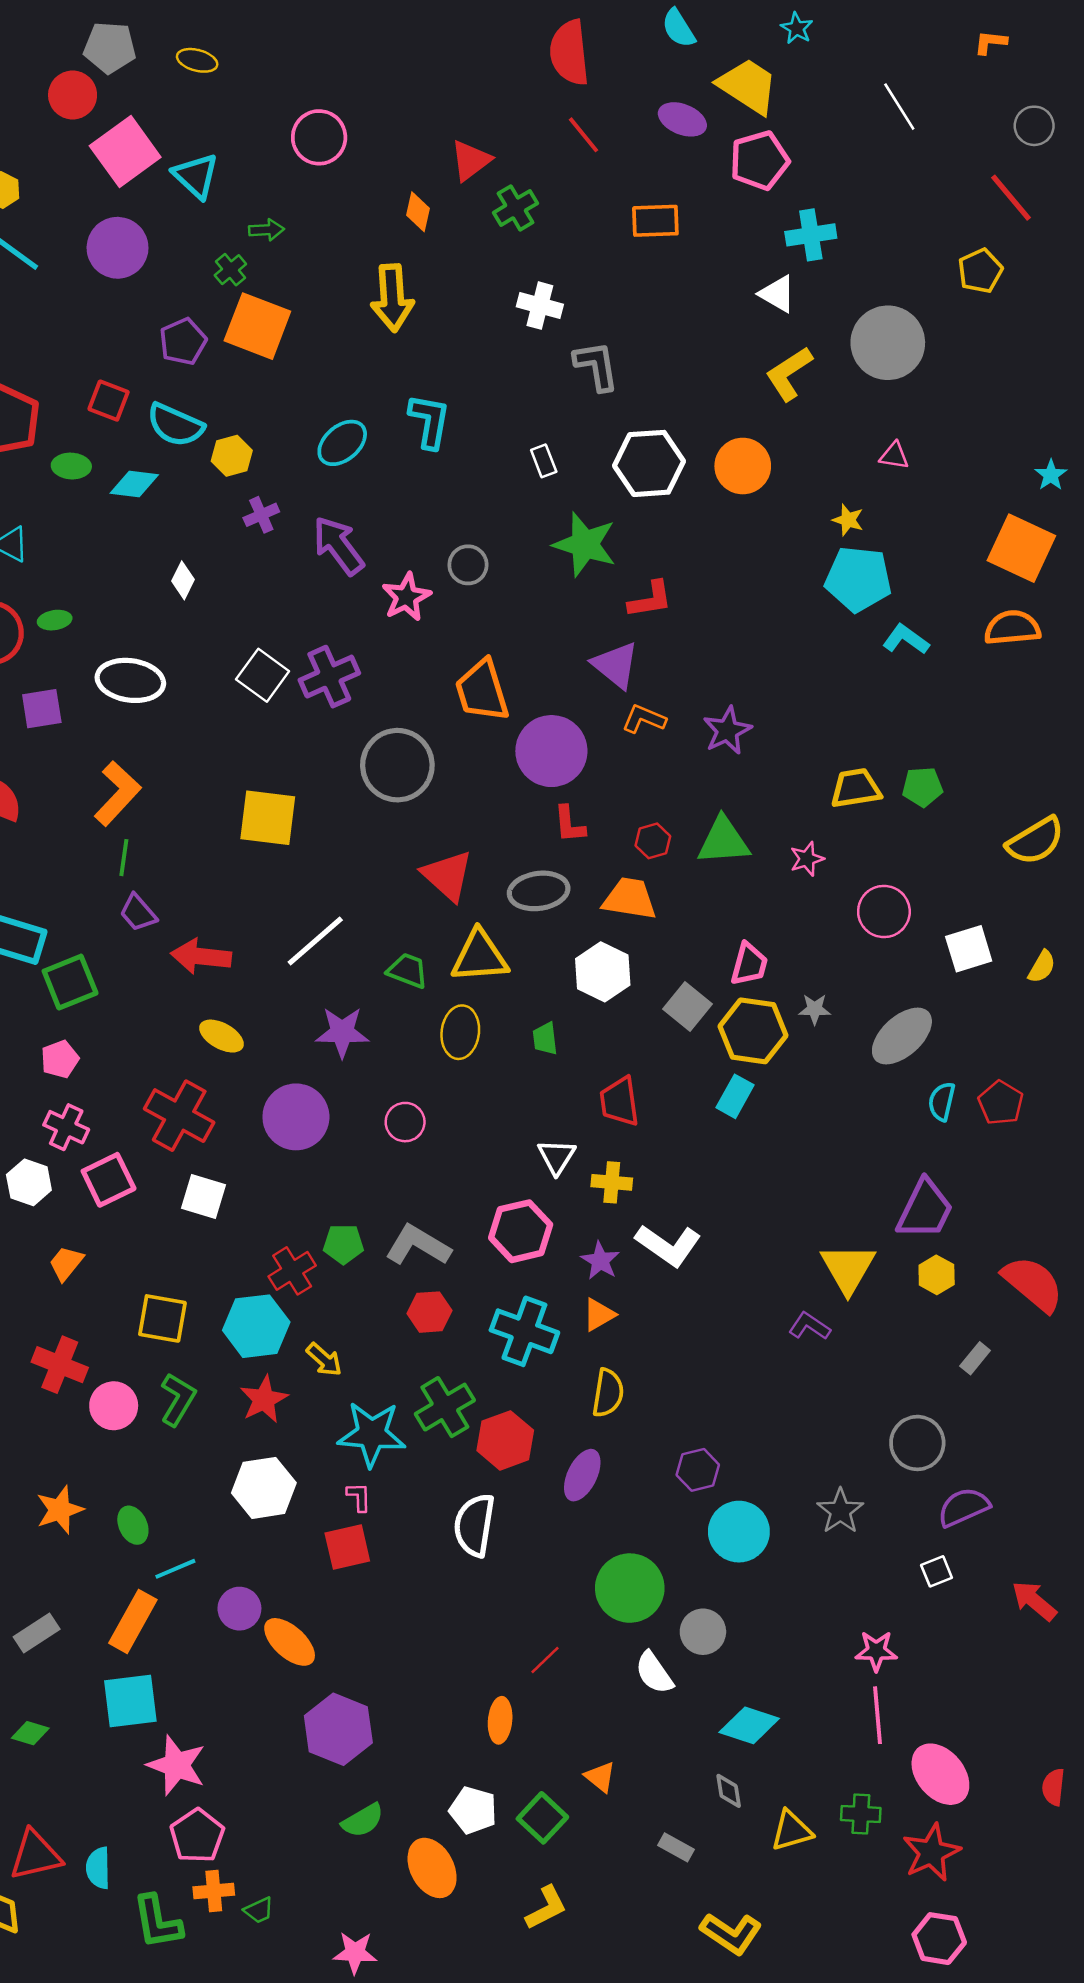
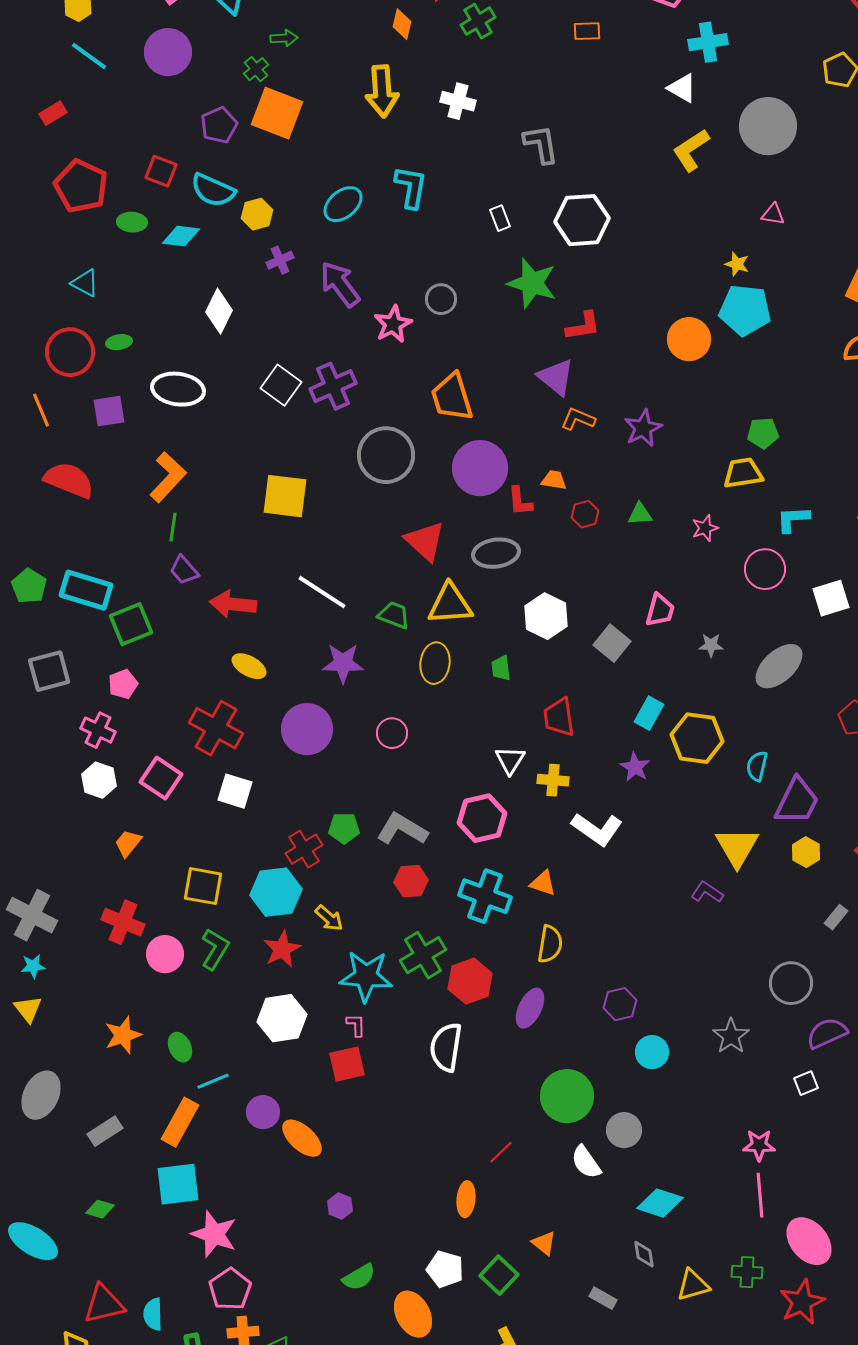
orange rectangle: (655, 221) -> (587, 31), size x0.7
white cross: (540, 306) -> (458, 101), moved
orange circle: (743, 466) -> (689, 339), moved
white diamond: (183, 580) -> (219, 311), size x1.5
cyan L-shape: (906, 639) -> (793, 519), moved, turned -39
purple circle: (551, 751) -> (480, 468), moved
green pentagon: (922, 787) -> (763, 433), moved
green triangle: (723, 841) -> (640, 514), size x0.6
orange trapezoid: (630, 899) -> (554, 480), moved, size x0.6
white line: (315, 941) -> (322, 592), turned 74
yellow hexagon: (753, 1031) -> (697, 738), moved
cyan semicircle: (942, 1101) -> (757, 766), moved
pink cross: (66, 1127) -> (98, 730), moved
pink square: (109, 1180) -> (161, 778), turned -30
purple star: (600, 1261) -> (635, 767), moved
orange triangle: (599, 1315) -> (543, 883), turned 48
cyan circle: (739, 1532) -> (652, 1052), size x0.7
purple hexagon: (338, 1729) -> (340, 1206), size x0.5

